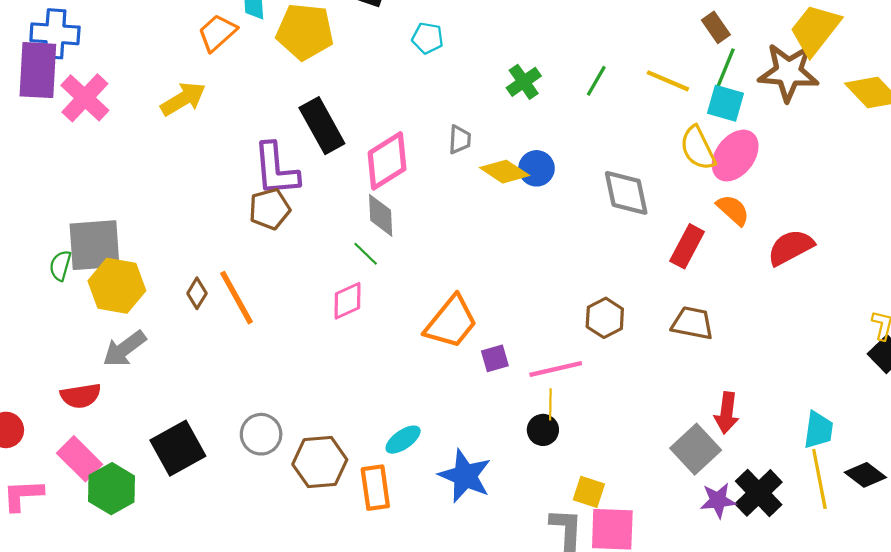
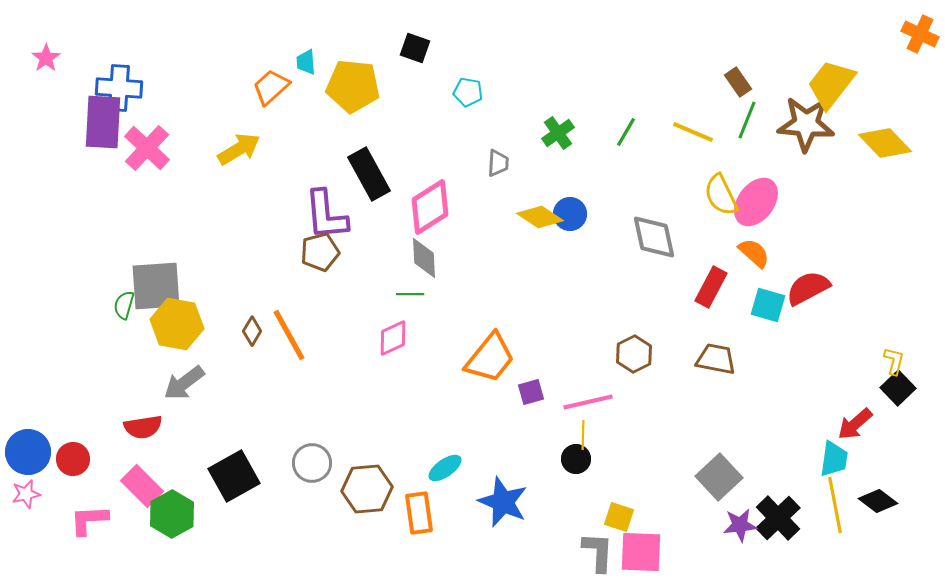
cyan square: (725, 103) -> (768, 305), moved
gray trapezoid: (460, 140) -> (498, 163), moved
green line: (366, 254) -> (410, 294), turned -44
red arrow: (727, 413) -> (855, 424), moved, turned 42

